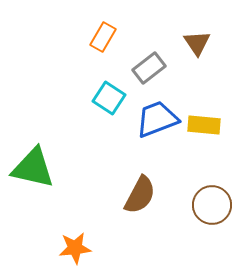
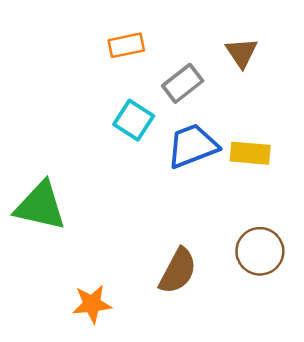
orange rectangle: (103, 37) -> (126, 45), turned 48
brown semicircle: (140, 195) -> (178, 271), moved

